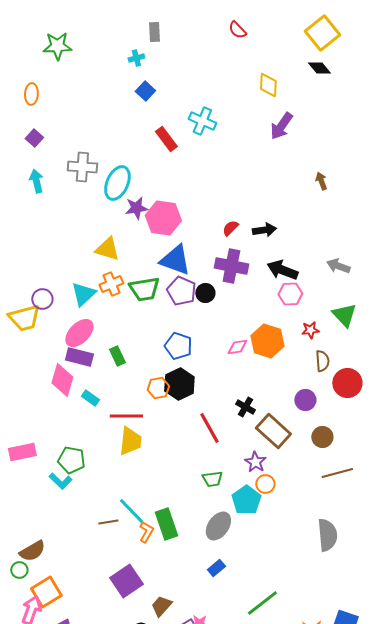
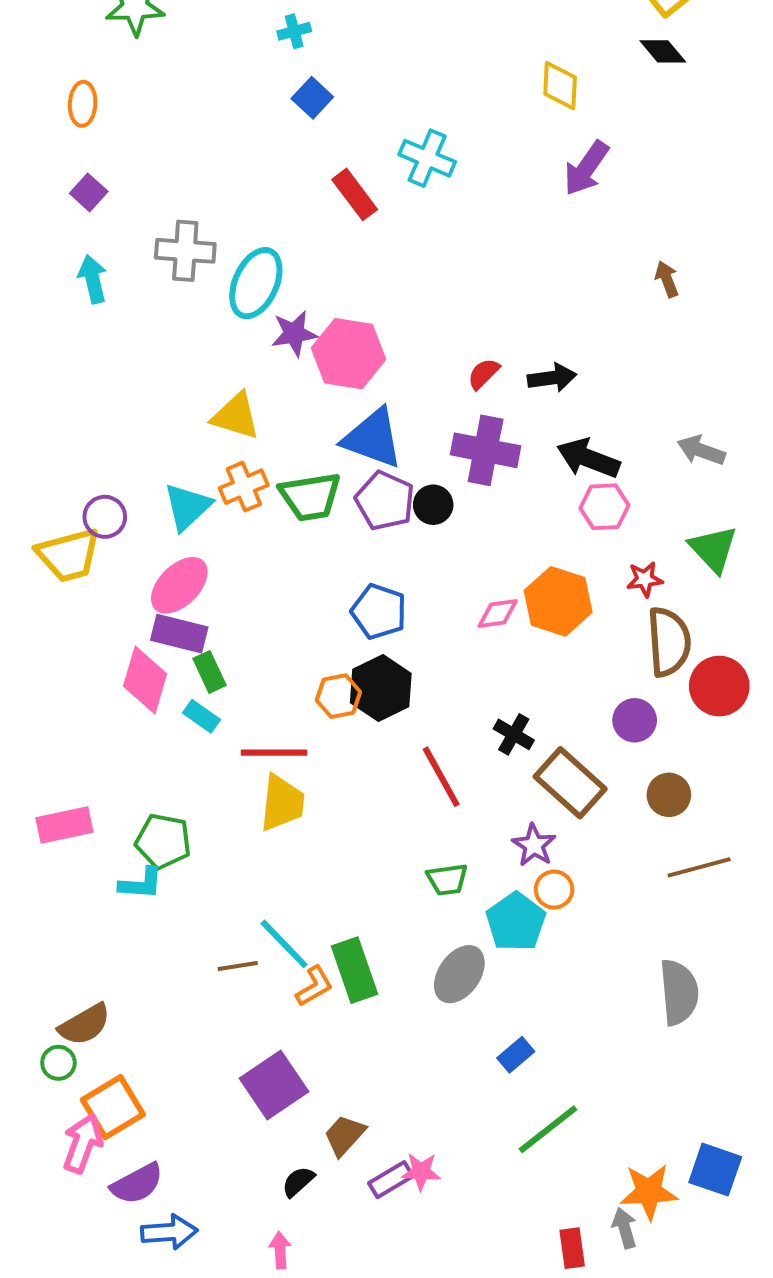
green rectangle: (117, 356) -> (210, 672), moved
brown semicircle: (322, 361) -> (669, 642), size x1.6
cyan L-shape: (60, 481) -> (141, 883), turned -40
orange L-shape: (146, 532) -> (314, 986), turned 30
blue rectangle: (216, 568) -> (516, 1055), moved

